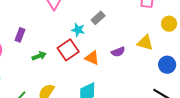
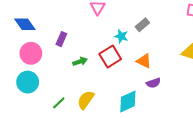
purple semicircle: (118, 52) -> (153, 83), moved
orange triangle: (92, 58) -> (144, 61), moved

